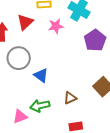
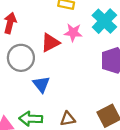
red triangle: (25, 22) -> (50, 43), moved

